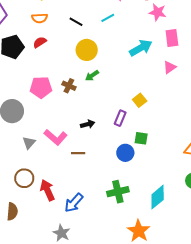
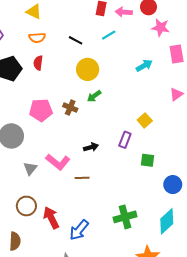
red semicircle: (40, 42) -> (38, 63), turned -48
cyan arrow: (141, 48) -> (144, 66), size x0.7
pink triangle: (170, 67) -> (176, 94), moved
blue circle: (125, 153) -> (173, 185), moved

